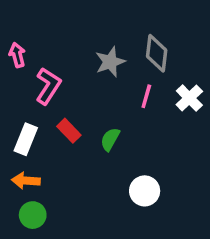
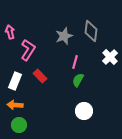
pink line: (146, 96) -> (75, 62), moved
green semicircle: (110, 139) -> (78, 80), moved

